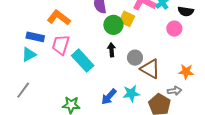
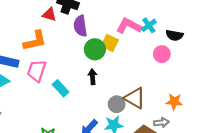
orange L-shape: (59, 18) -> (35, 41), turned 130
gray circle: (135, 58) -> (117, 104), moved
cyan rectangle: (83, 61) -> (61, 88), size x0.7

